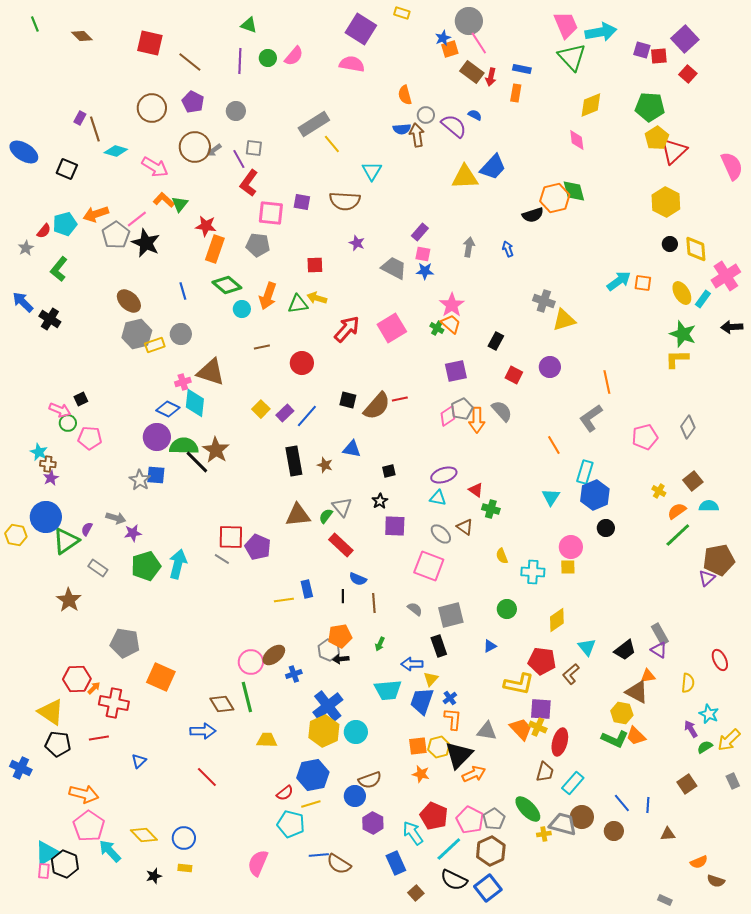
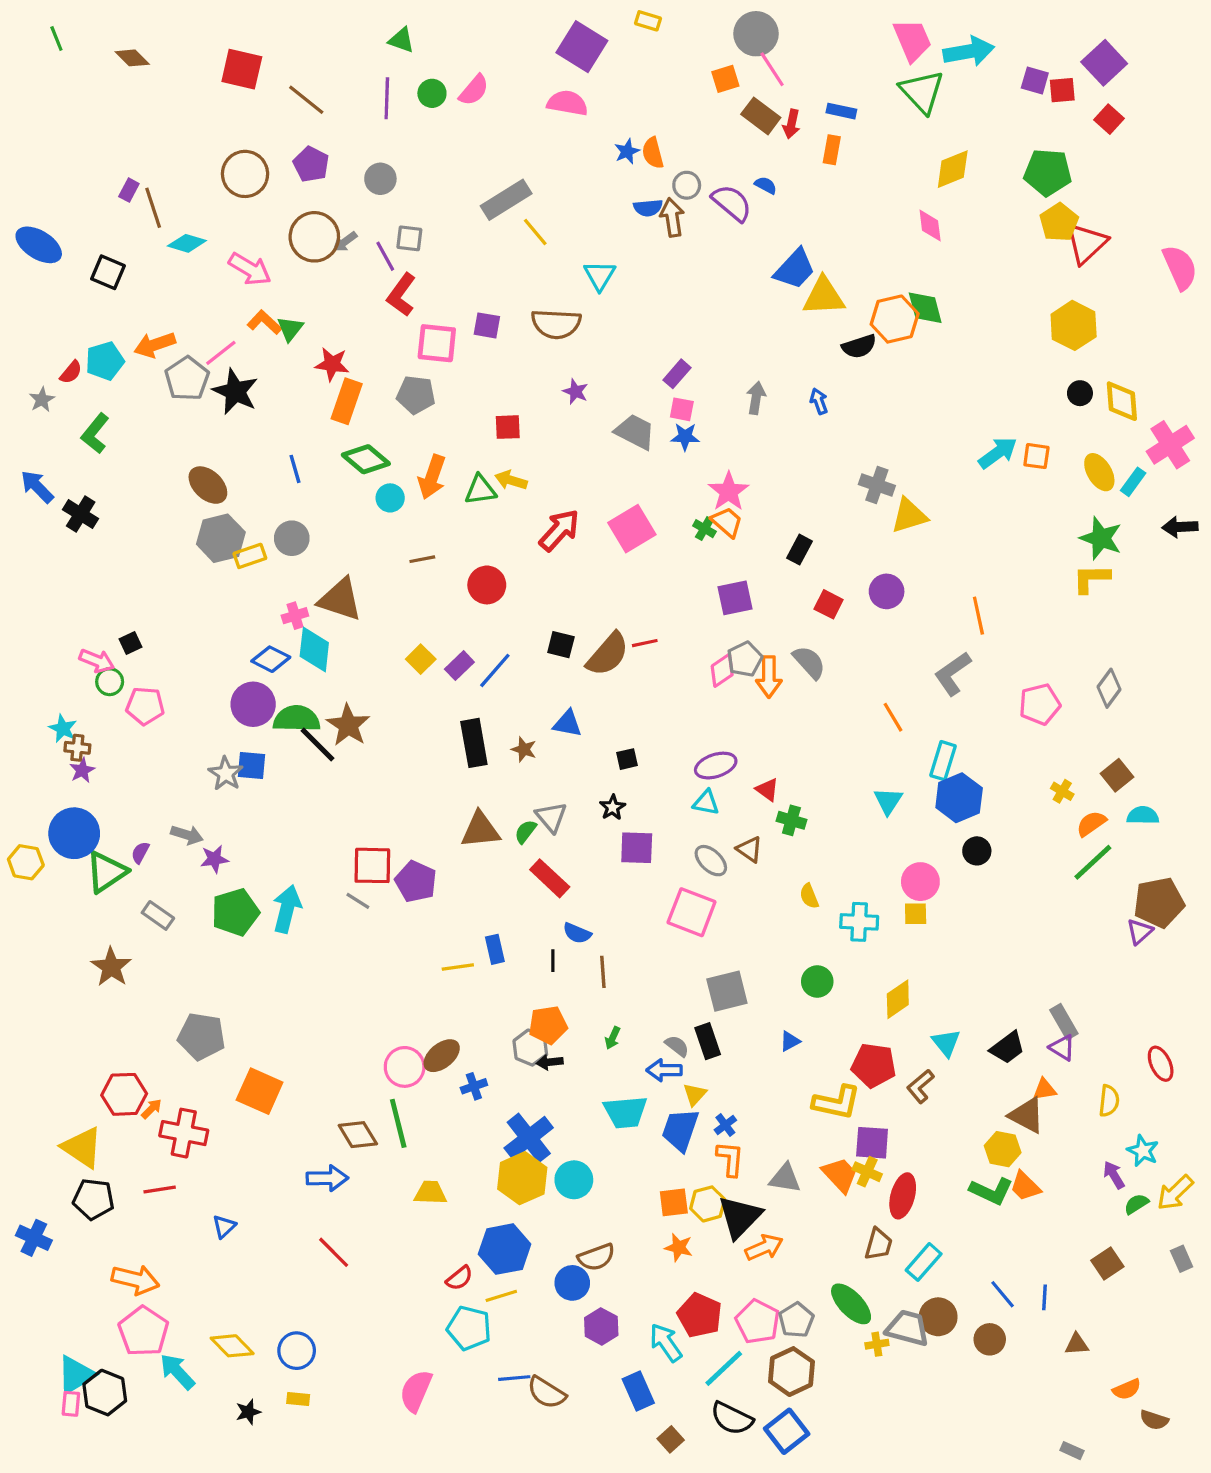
blue star: (443, 38) -> (627, 151), moved
yellow triangle: (465, 177) -> (824, 296), moved
gray semicircle: (415, 609) -> (677, 1046), moved

